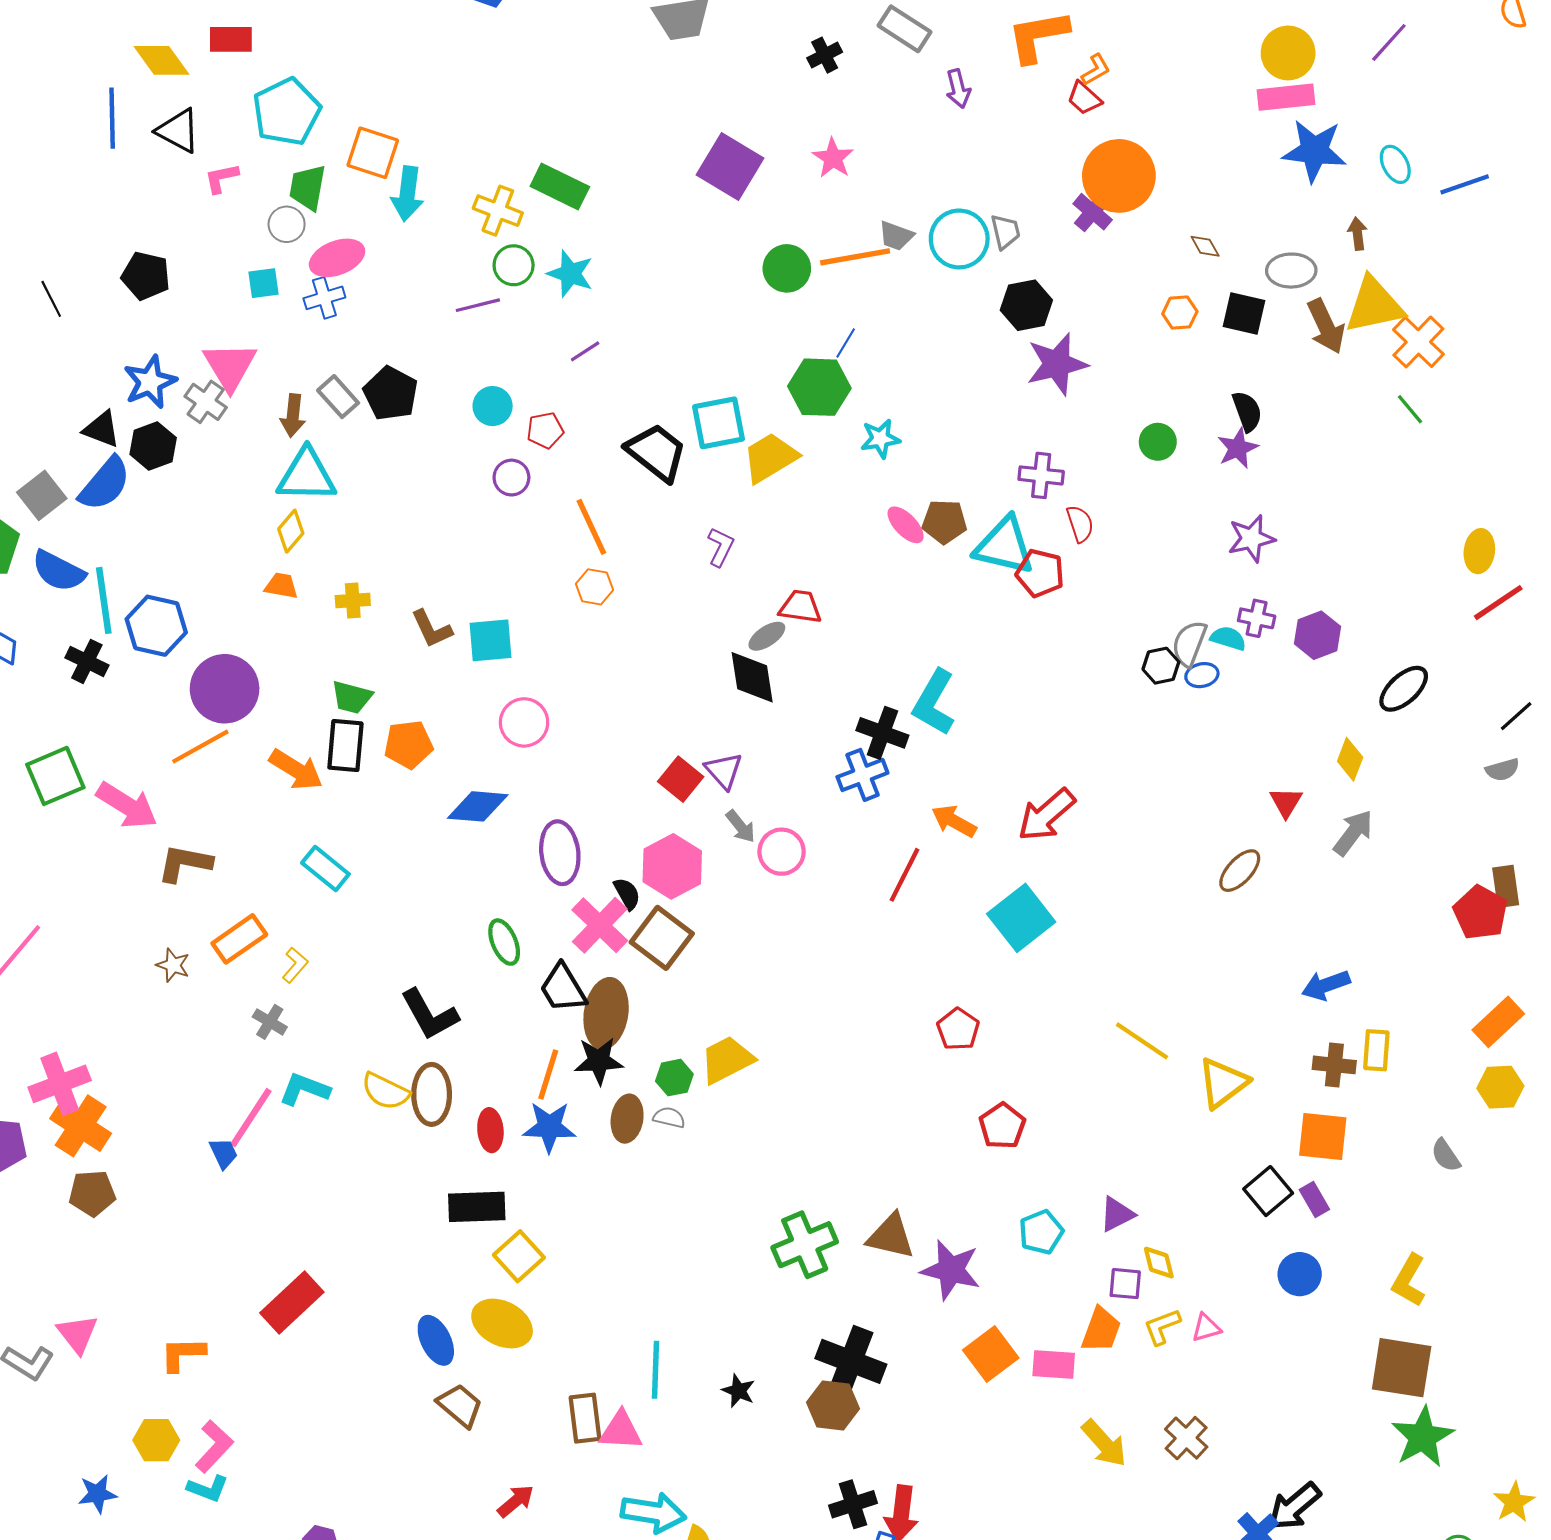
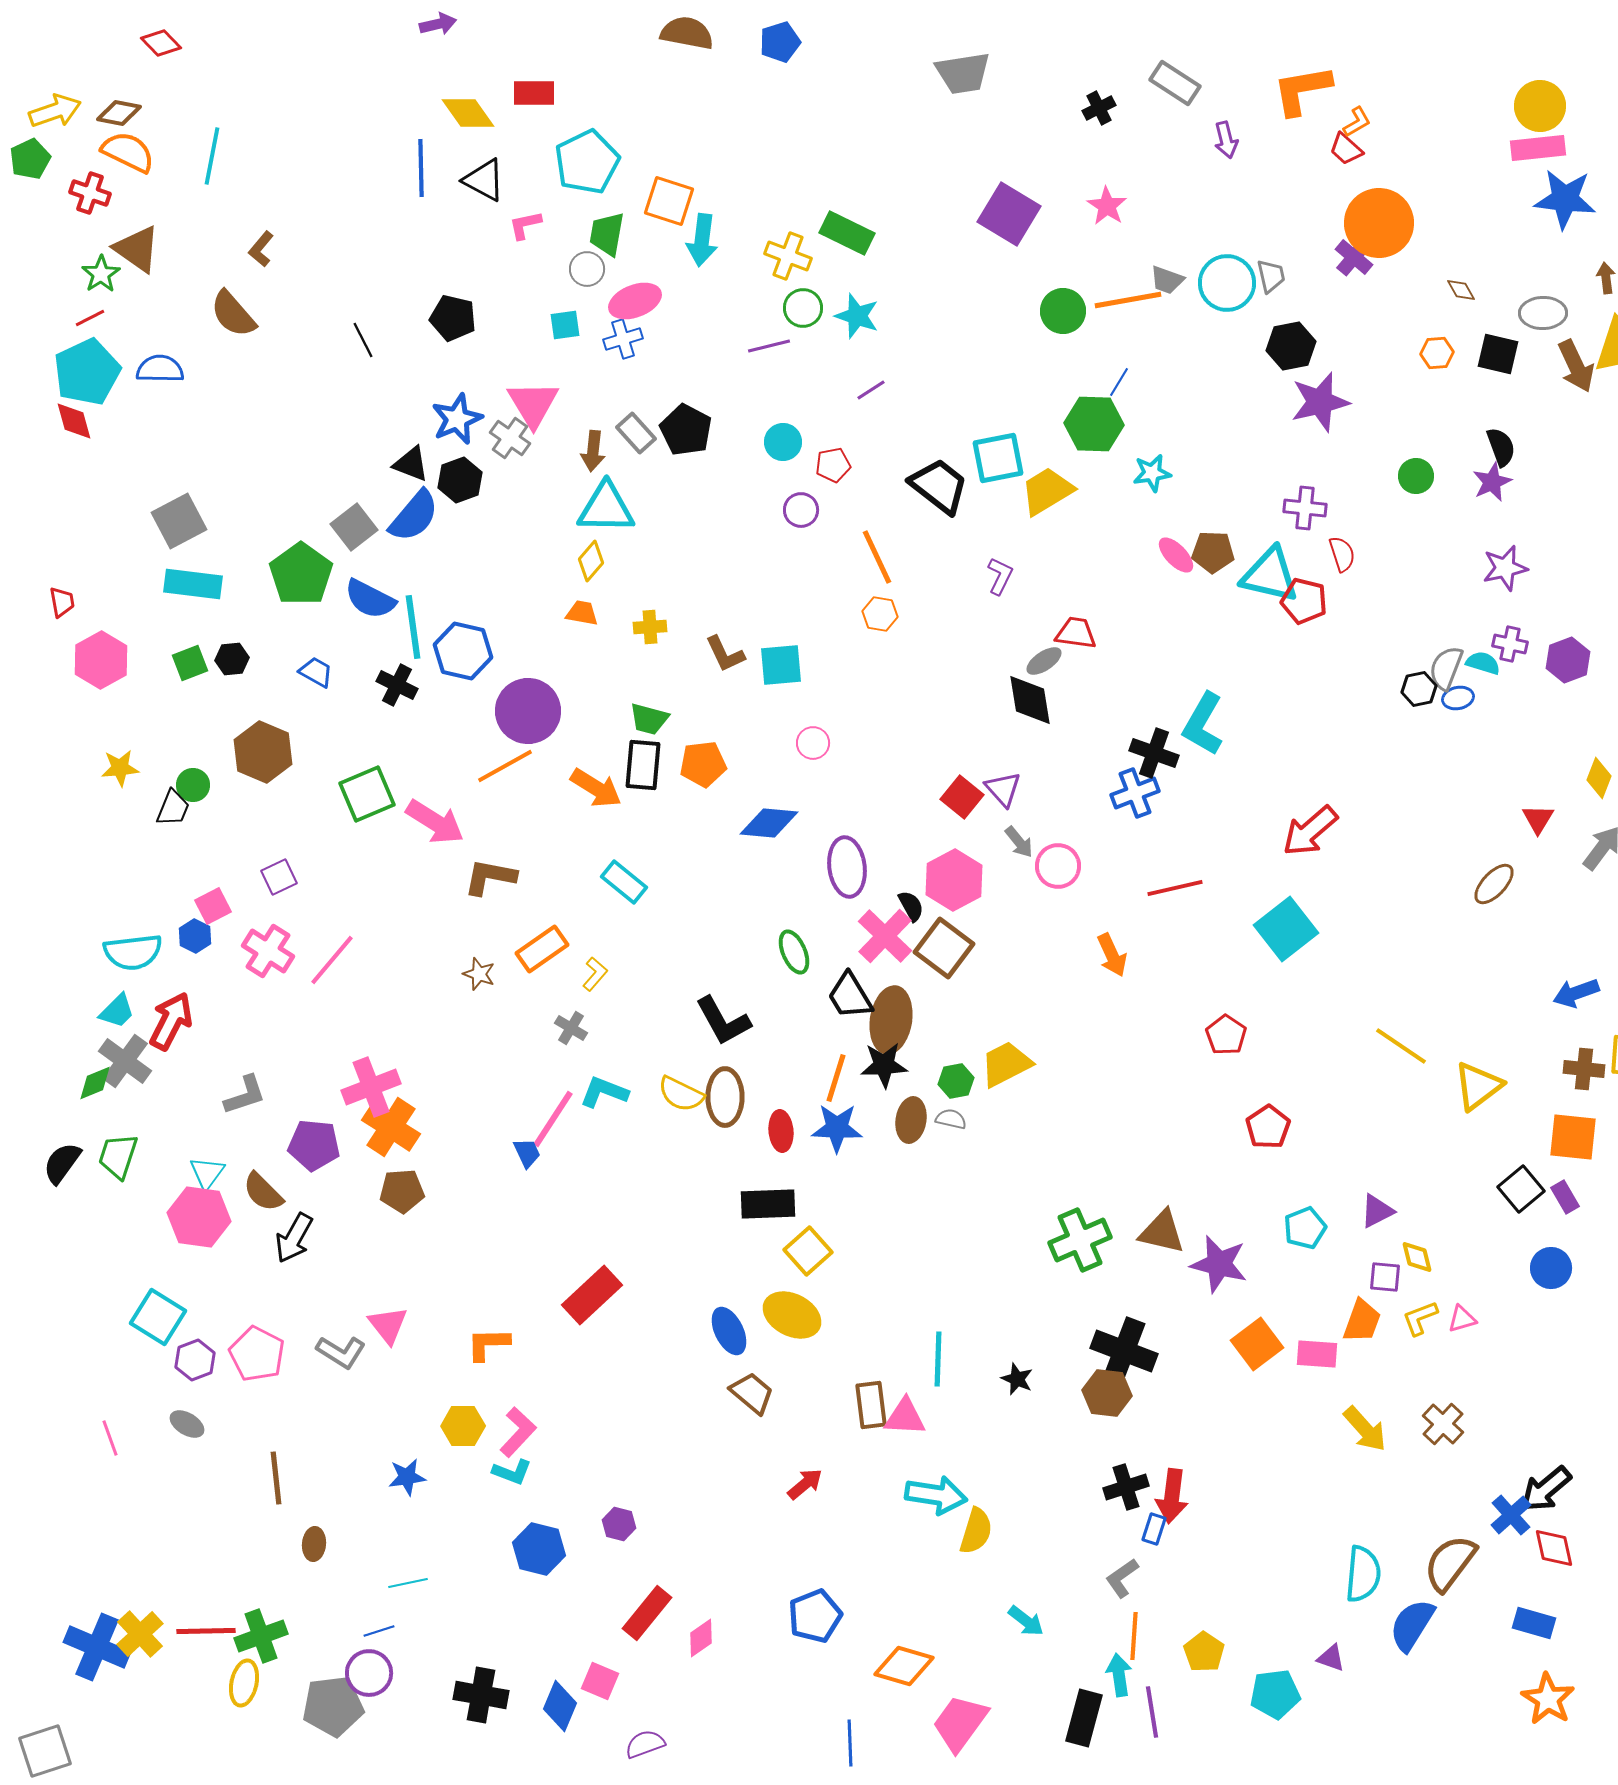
pink circle: (524, 722) -> (813, 743), size x0.7
orange arrow: (954, 821) -> (1112, 955), moved, turned -144
red line: (905, 875) -> (1175, 888), turned 50

